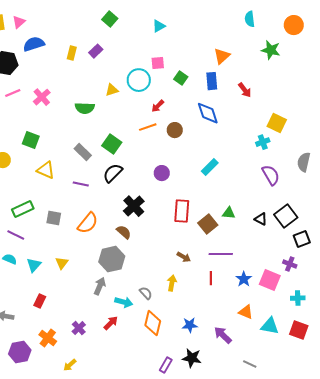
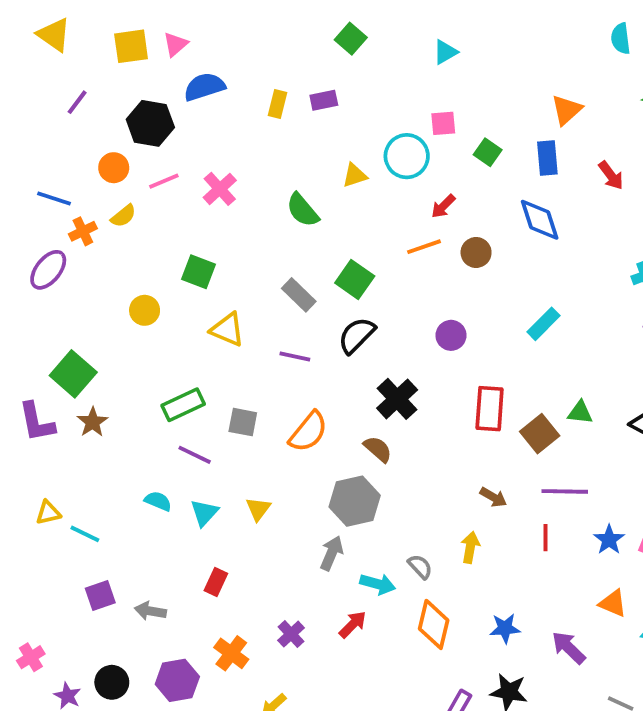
purple rectangle: (96, 51) -> (324, 100), turned 32
green semicircle: (85, 108) -> (303, 210), turned 48
purple line: (16, 235) -> (195, 455), moved

